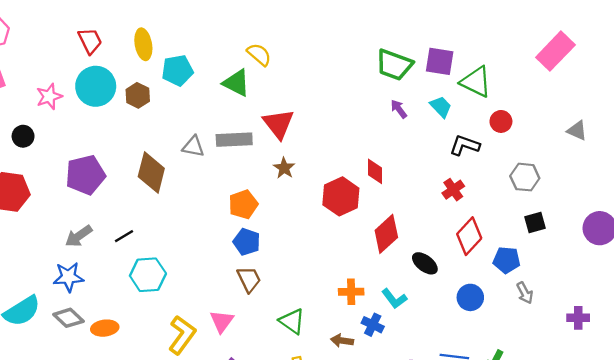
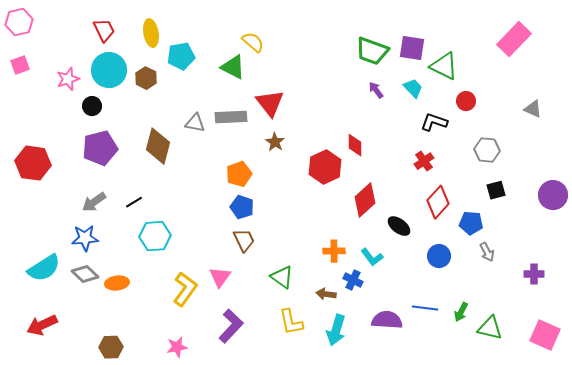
black circle: (23, 136) -> (92, 106), moved

